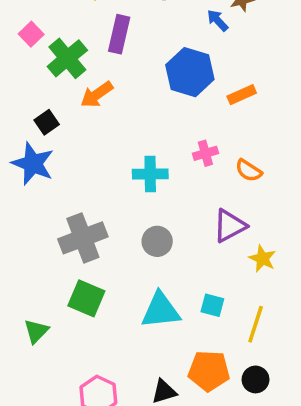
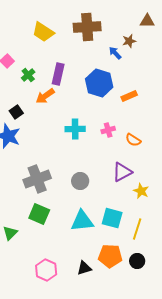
purple rectangle: (119, 34) -> (58, 74), moved
green cross: (67, 58) -> (28, 75), size x0.6
cyan cross: (150, 174) -> (75, 129), moved
cyan square: (212, 305) -> (112, 218), size x1.5

